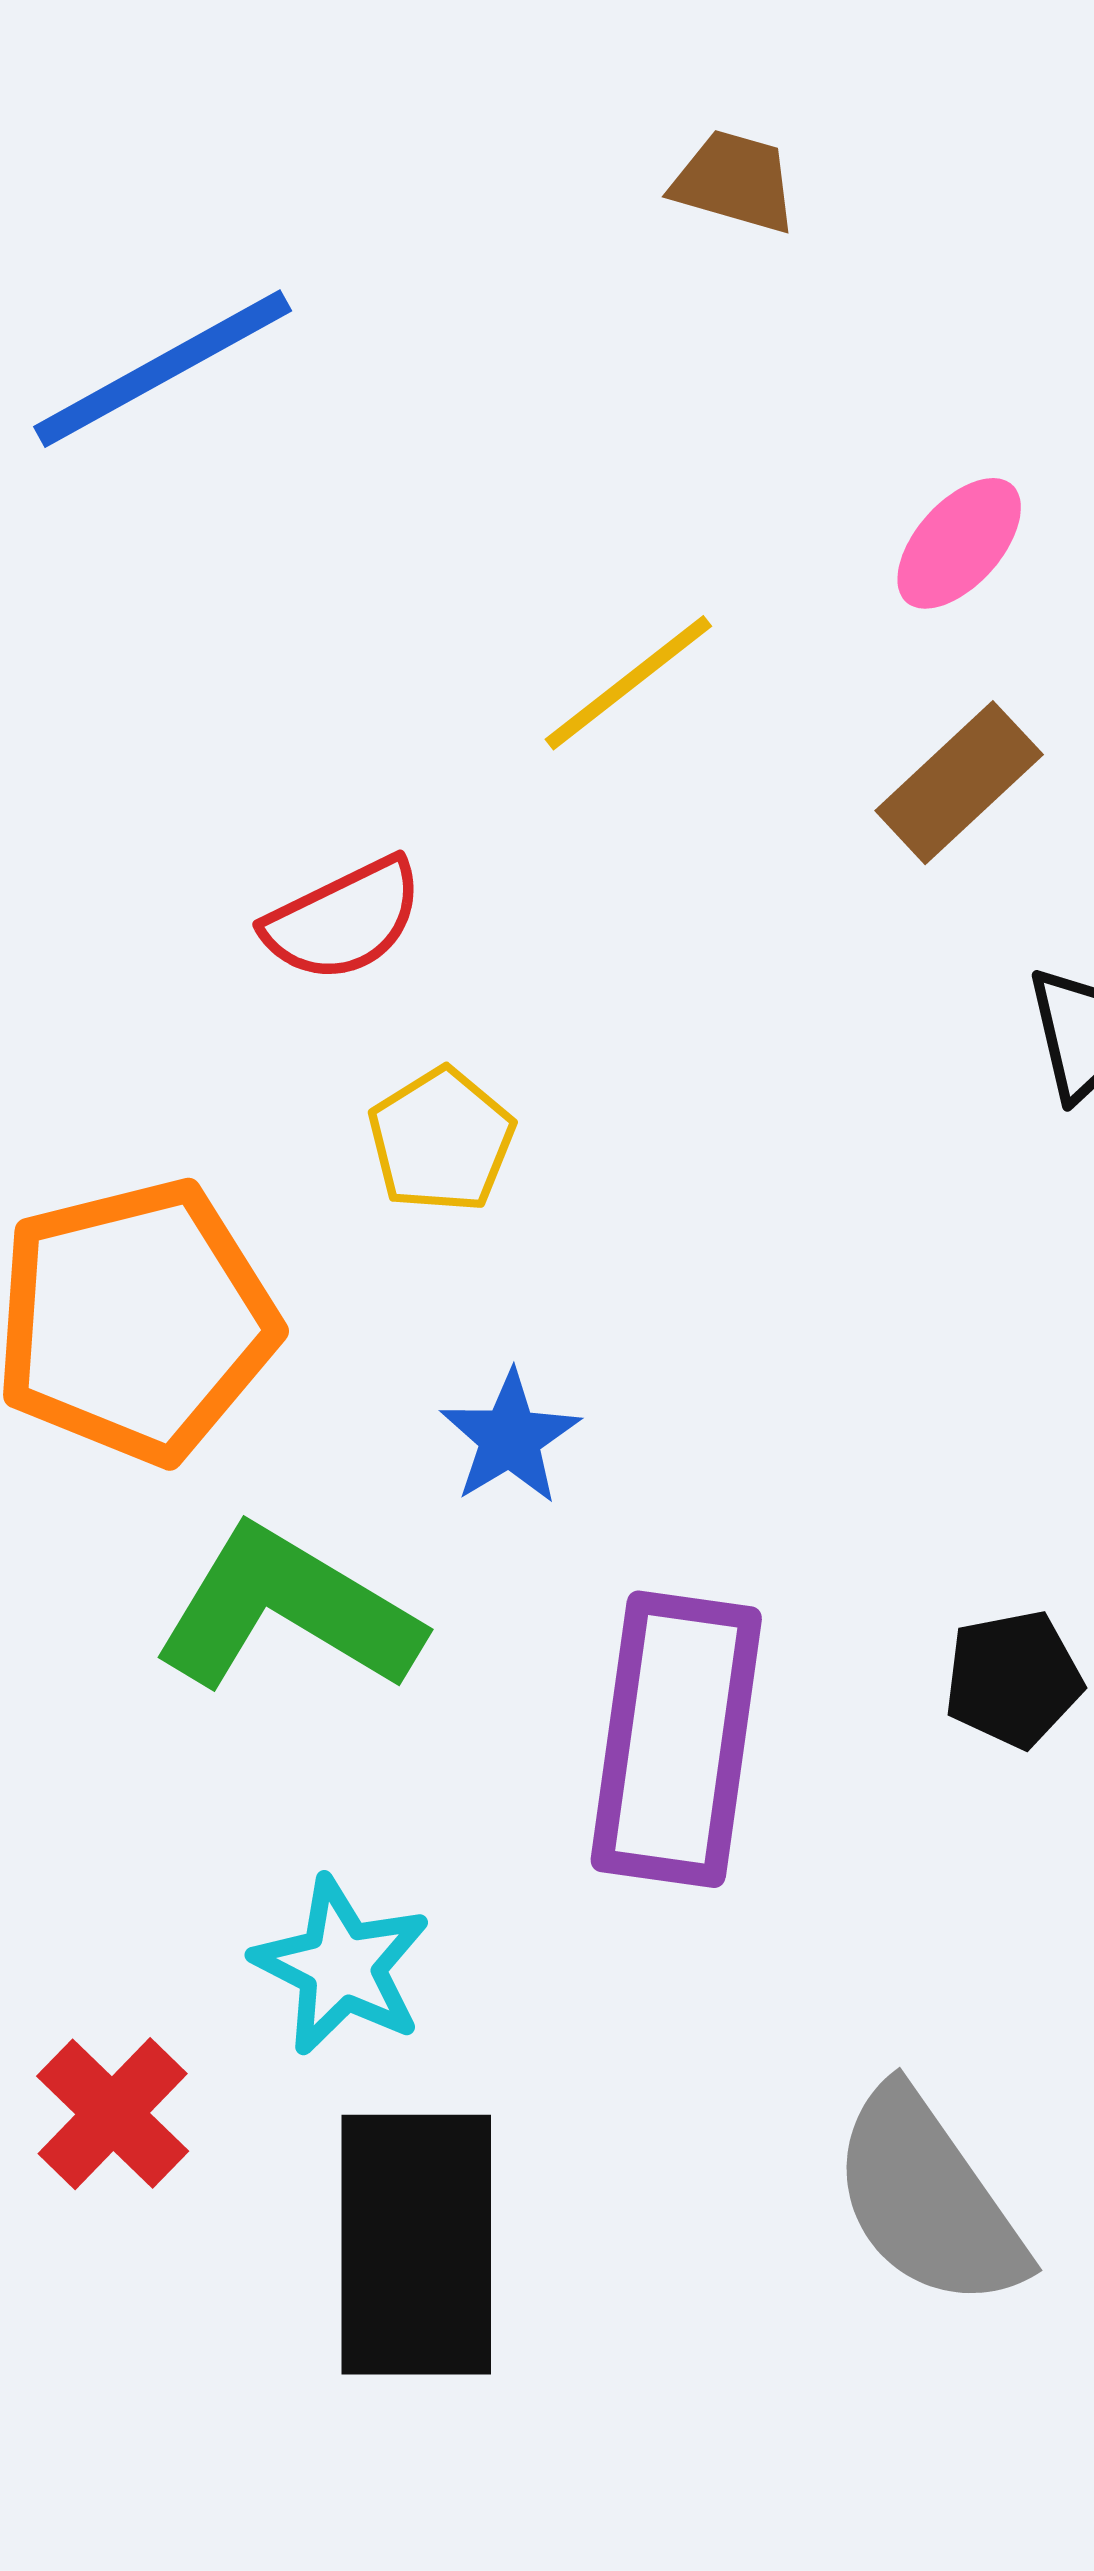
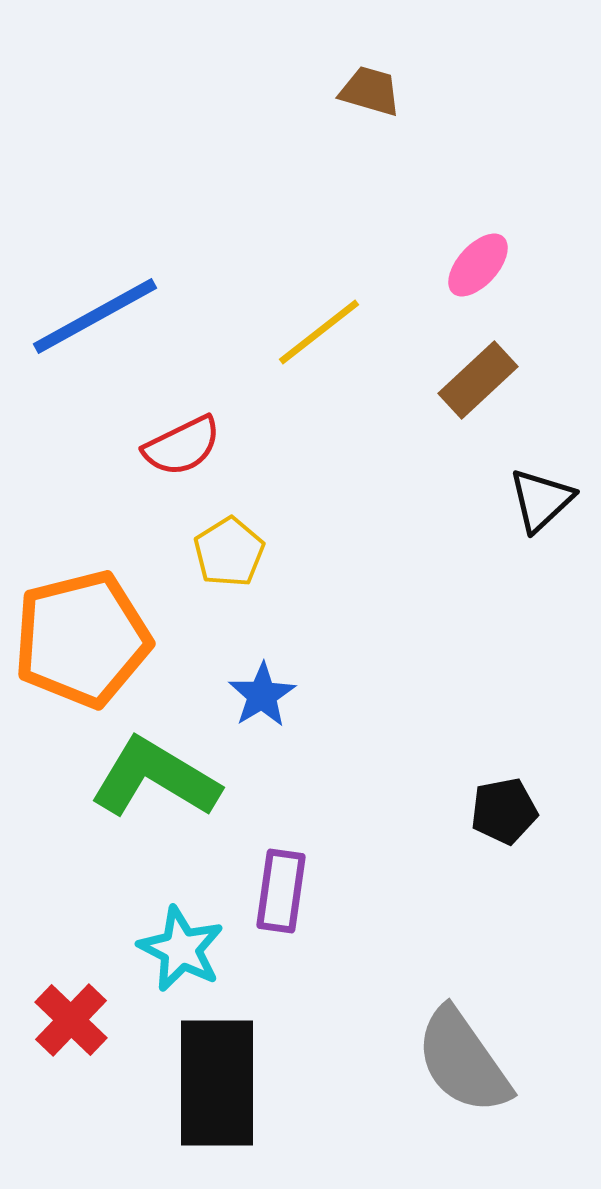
blue line: (163, 369) -> (95, 316), moved
purple rectangle: (676, 1739) -> (281, 891), moved, size x0.6

